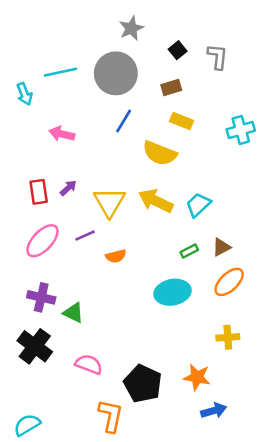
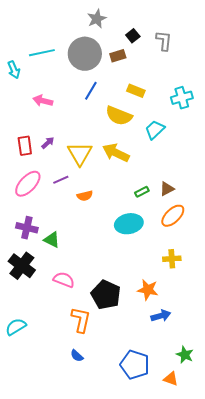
brown rectangle: (171, 88) -> (118, 56), moved
cyan trapezoid: (198, 205) -> (155, 130), moved

